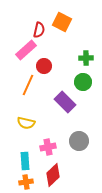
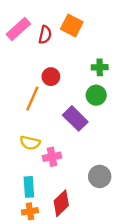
pink rectangle: (26, 50) -> (18, 29), moved
gray circle: (79, 141) -> (100, 176), moved
pink cross: (48, 147) -> (52, 157), moved

